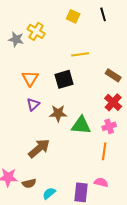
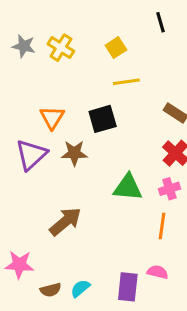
yellow square: (73, 16) -> (116, 48), moved, turned 32
gray star: (16, 39) -> (24, 46), moved
purple triangle: (33, 104) -> (31, 155), moved, size x1.6
brown star: (58, 113) -> (74, 153), moved
brown semicircle: (29, 183) -> (51, 290), moved

